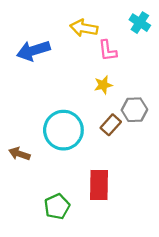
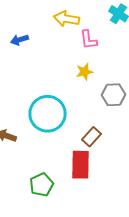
blue arrow: (33, 51) -> (20, 40), size x0.6
brown rectangle: (111, 125) -> (92, 137), moved

